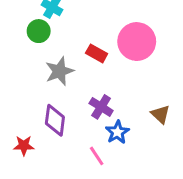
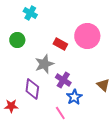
green circle: (39, 31) -> (17, 40), moved
gray star: (59, 71) -> (44, 64), moved

